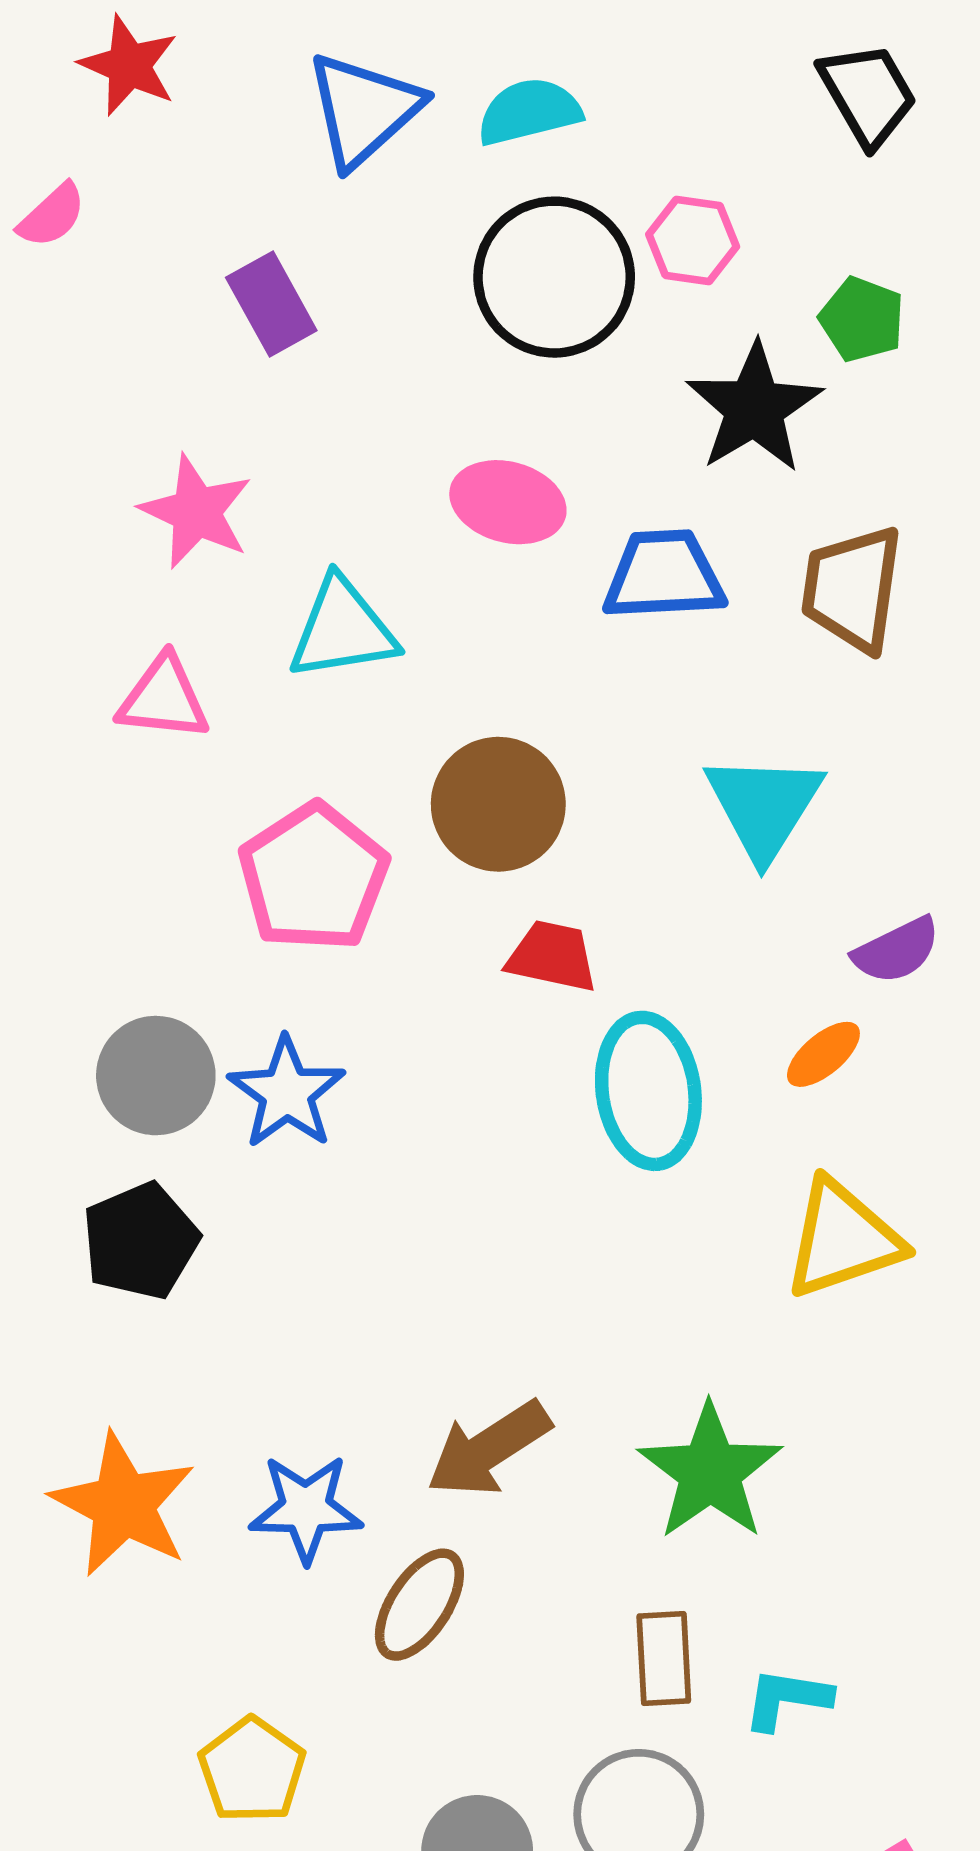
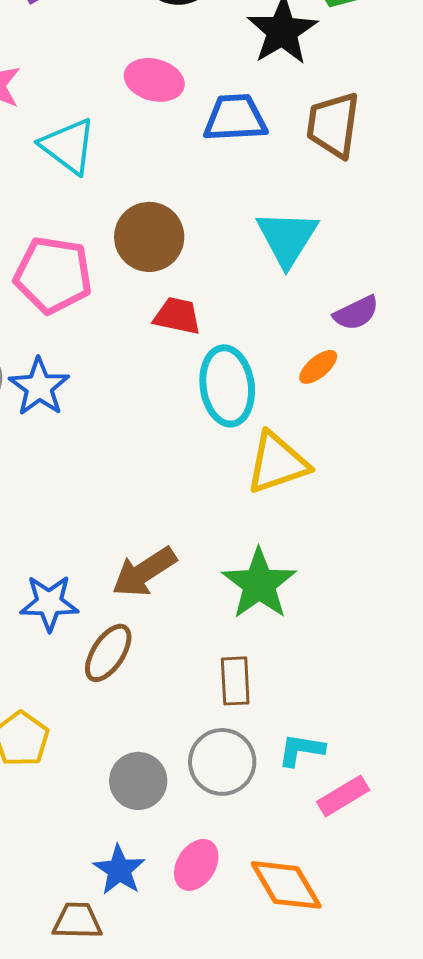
cyan triangle: (342, 629) -> (68, 146), turned 46
pink pentagon: (314, 877) -> (53, 275), turned -30
yellow triangle: (843, 1239) -> (277, 463), moved
cyan L-shape: (787, 1699) -> (301, 750), moved

